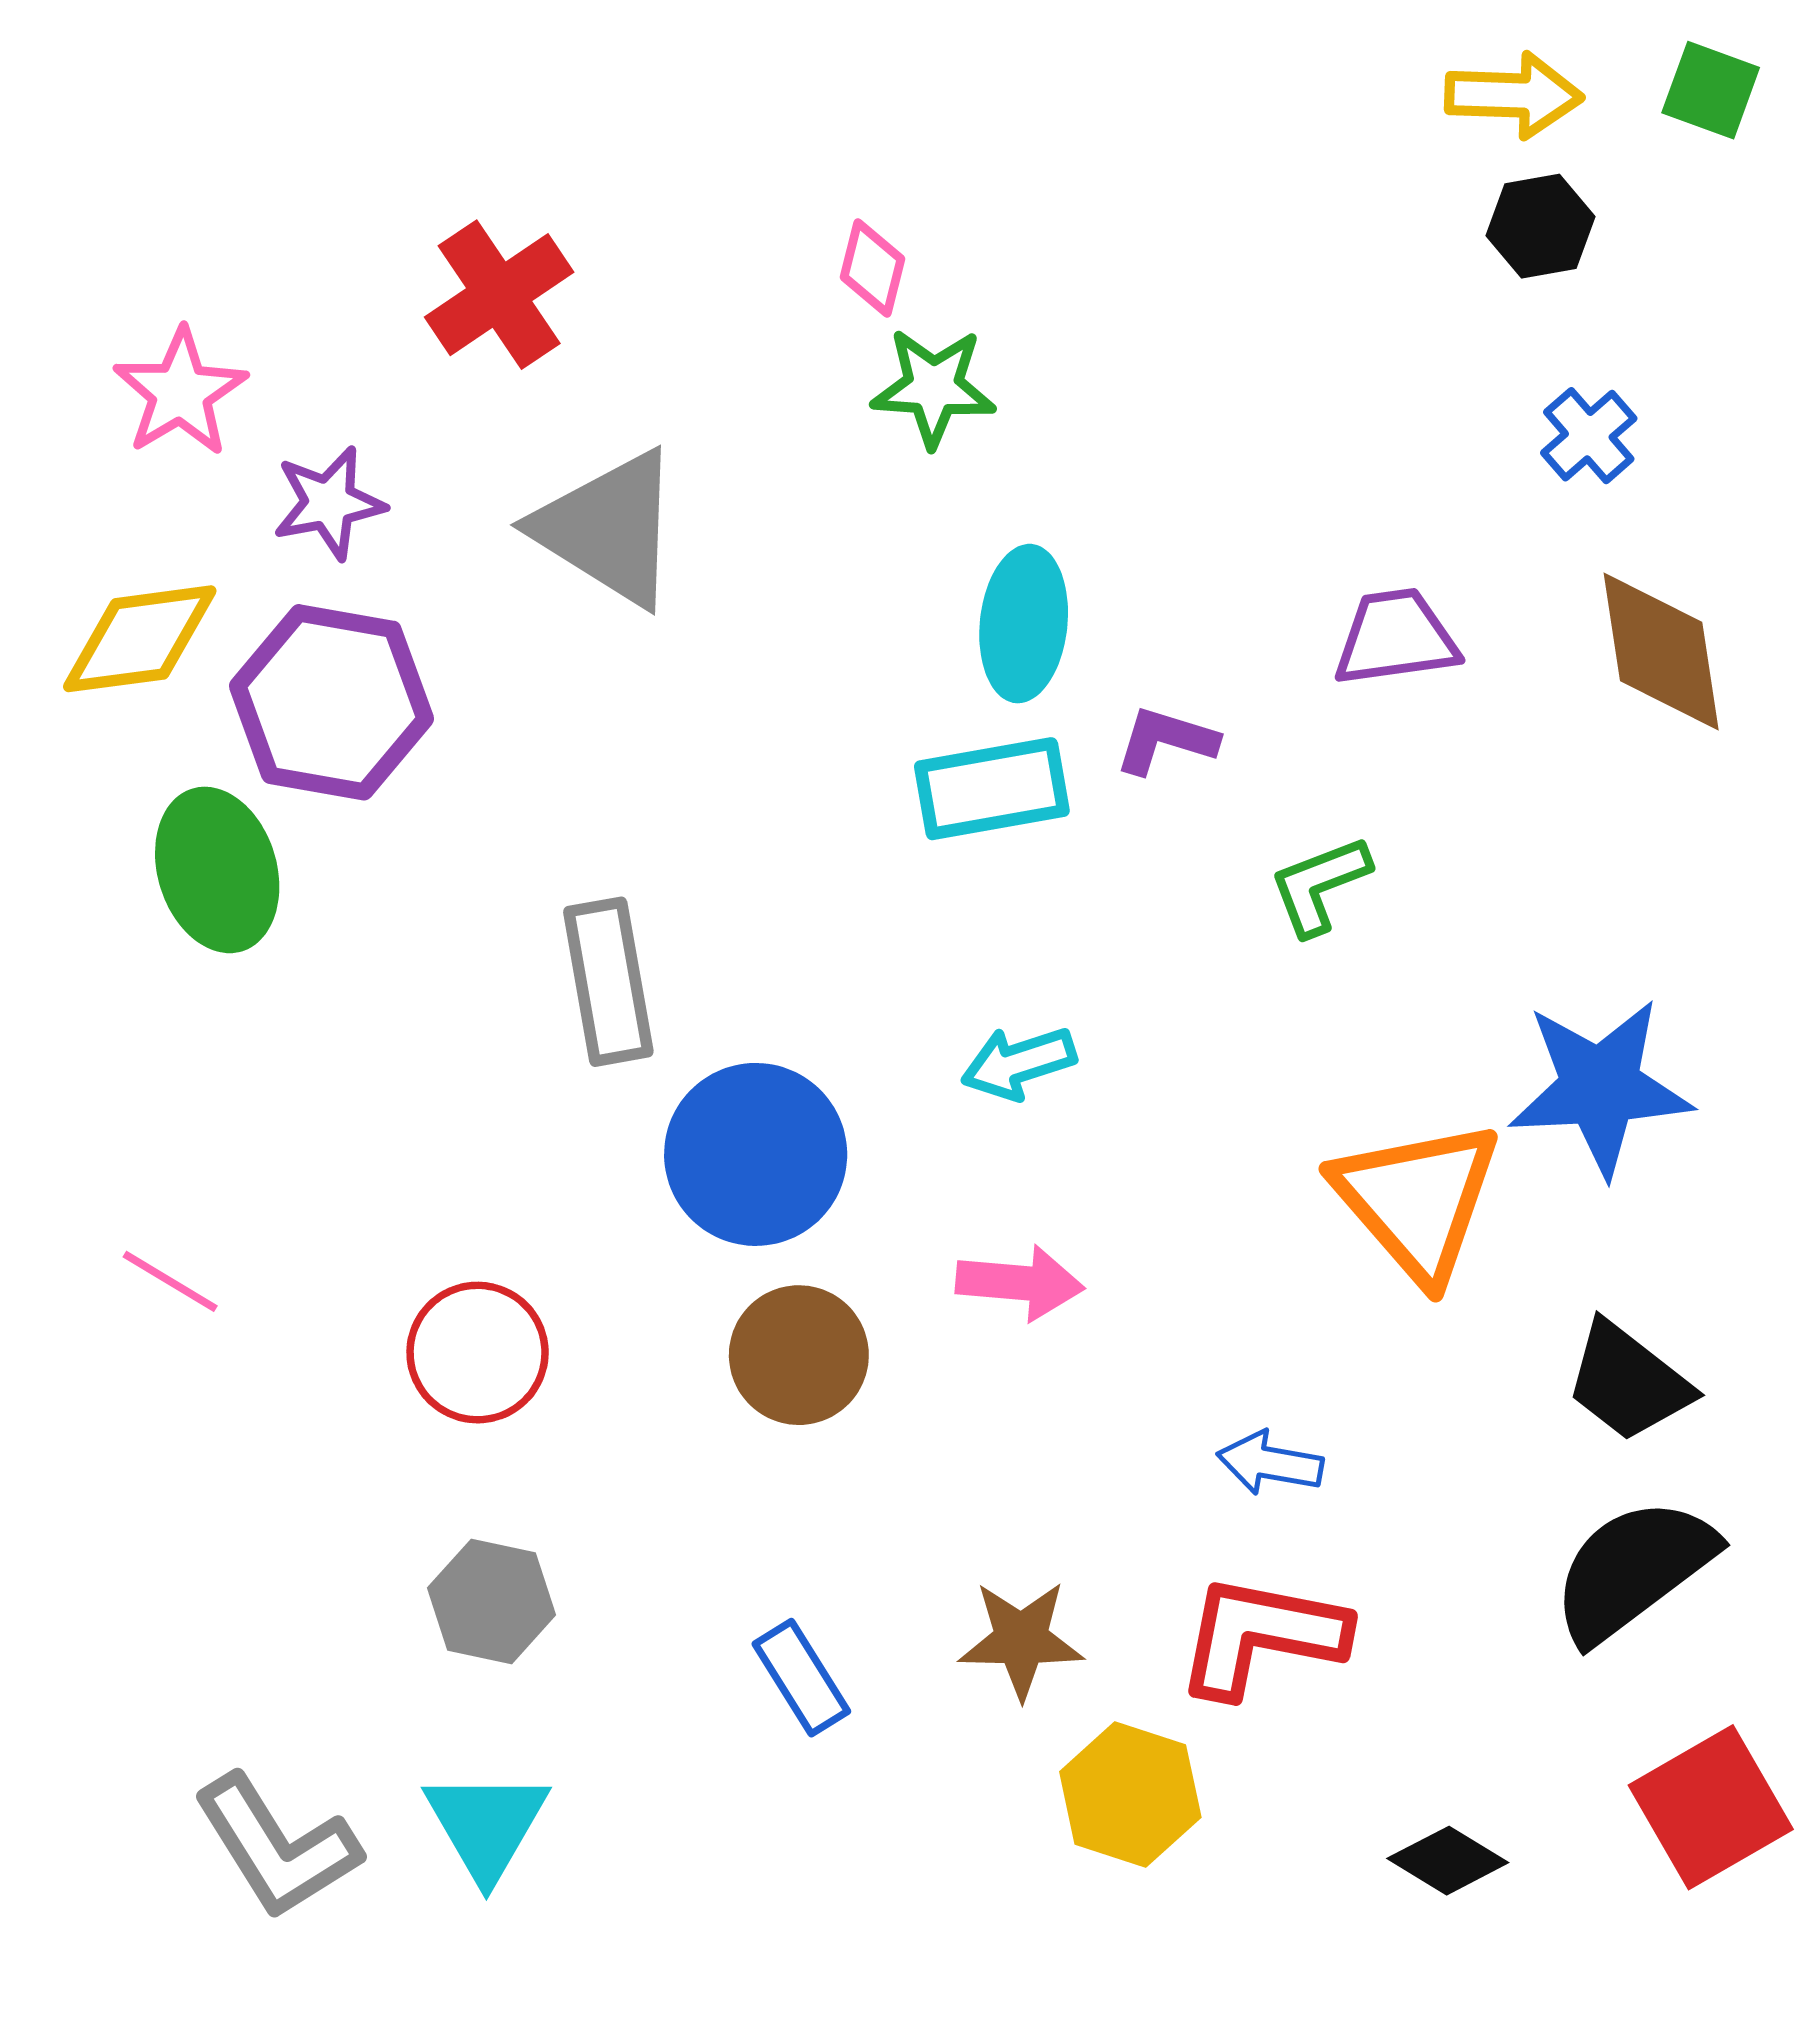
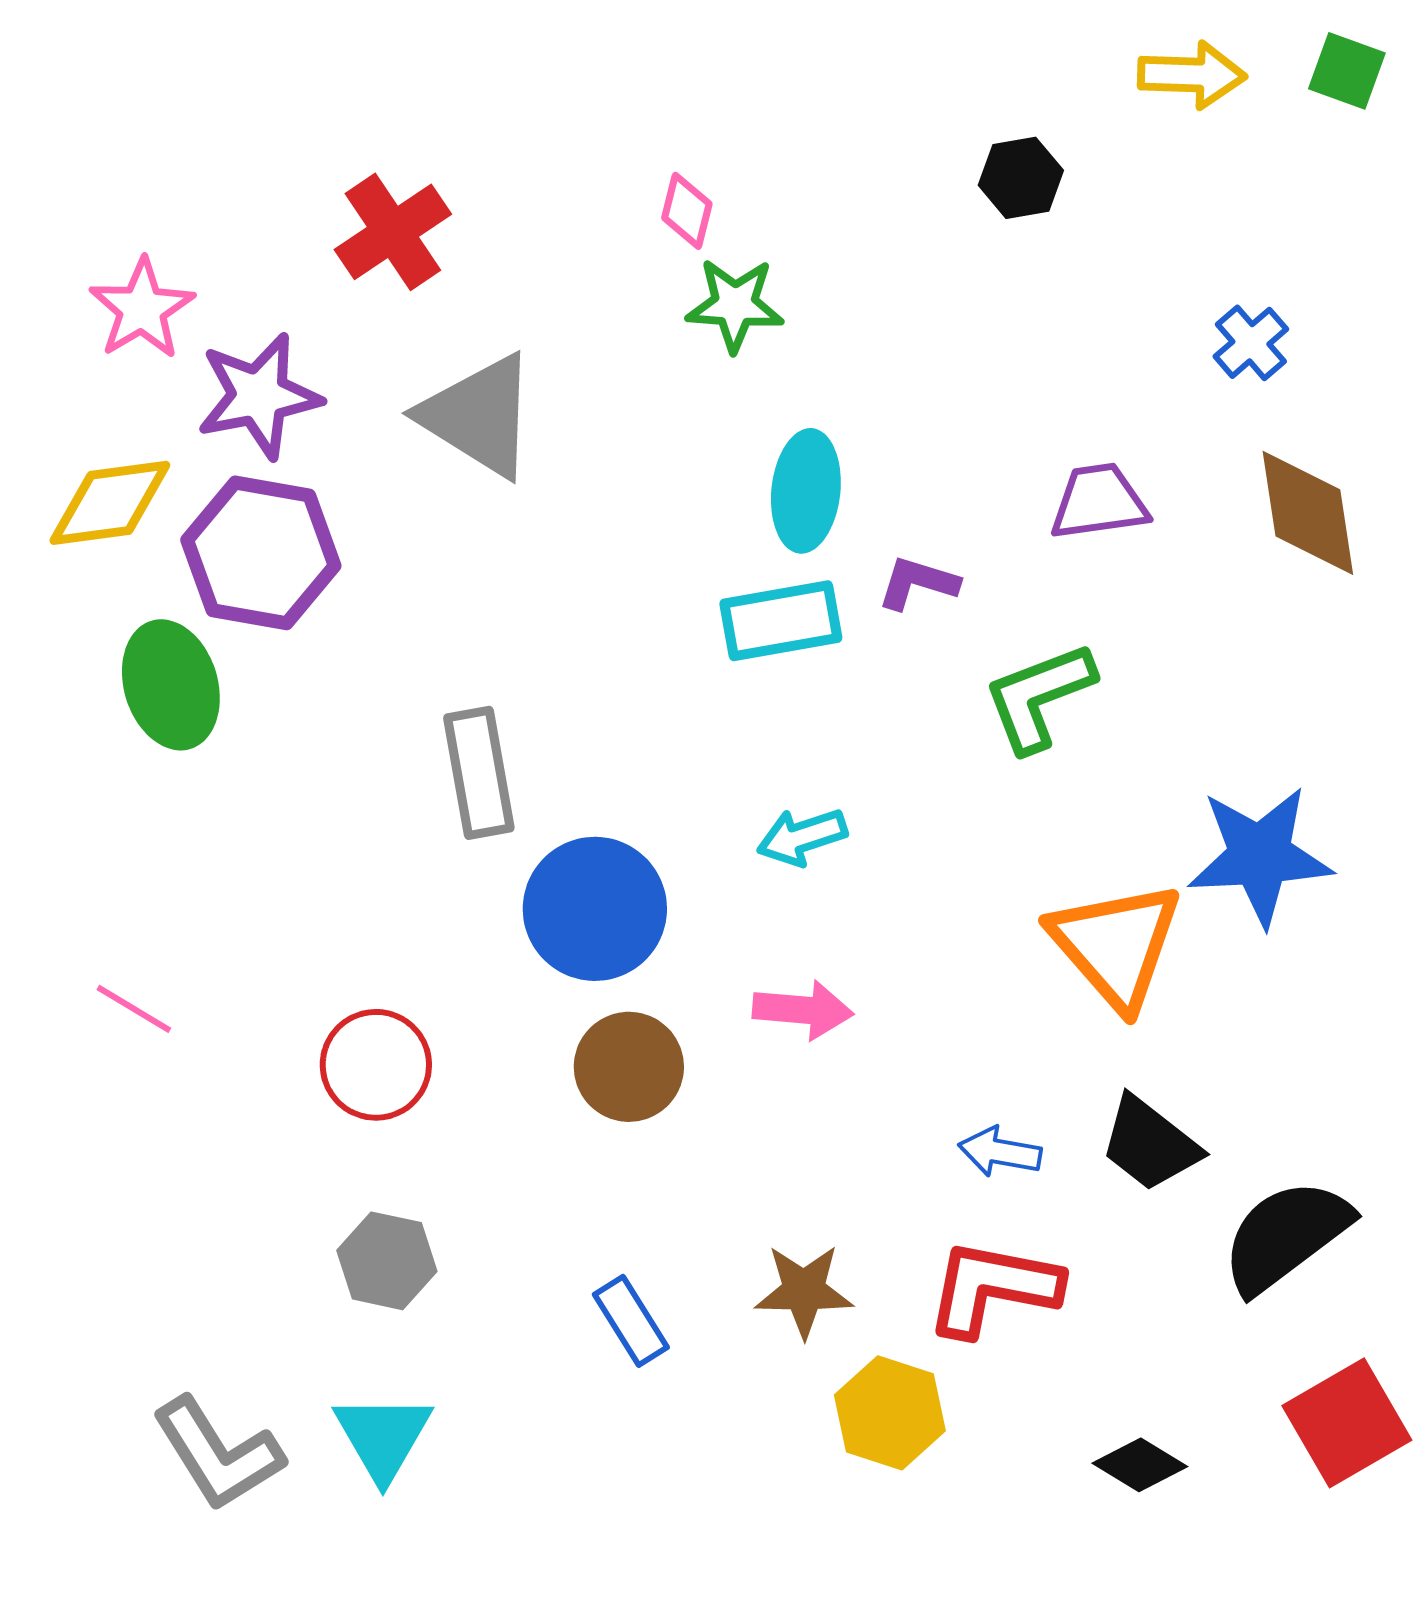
black hexagon: (1541, 226) -> (1021, 178), moved
purple star: (329, 503) -> (259, 396), size x1.4
green L-shape: (1320, 885) -> (1039, 697), size x1.4
black trapezoid: (1628, 1382) -> (1150, 1144), moved

